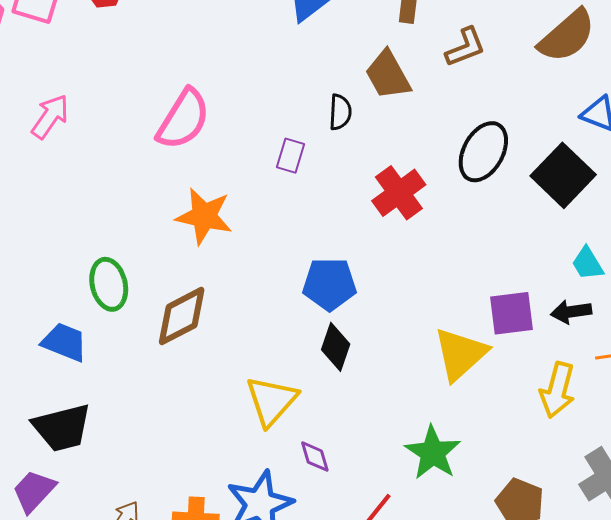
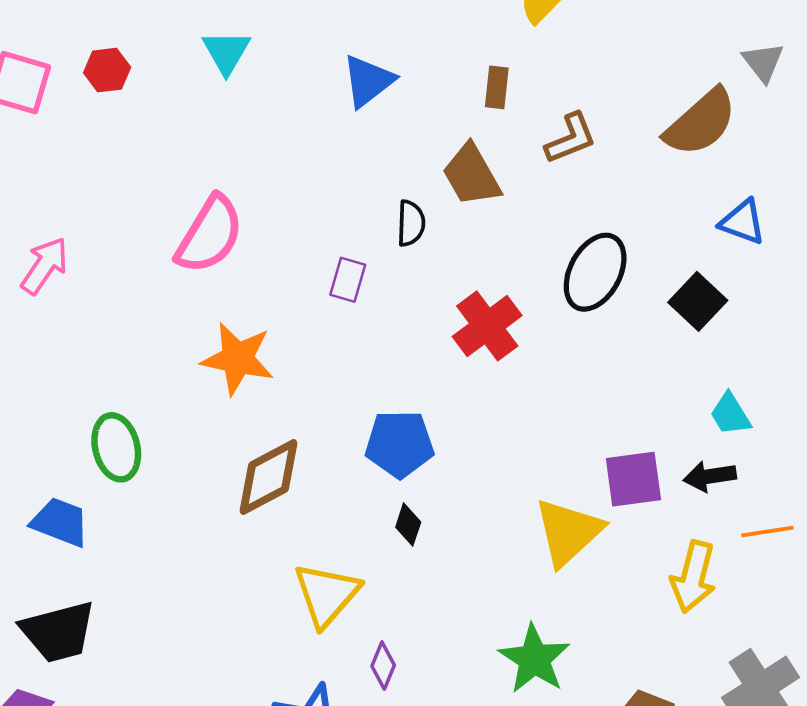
pink arrow: (50, 117) -> (45, 266), moved
black square: (563, 175) -> (698, 301), size x0.7
brown diamond: (182, 316) -> (269, 477), moved
black diamond: (336, 347) -> (408, 525), size x0.7
purple diamond: (315, 457) -> (383, 666), turned 39

